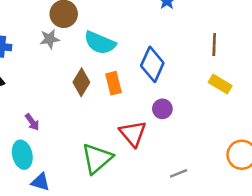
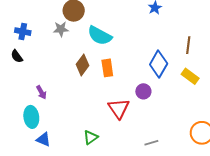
blue diamond: (152, 64) -> (159, 64), moved
green triangle: (97, 158) -> (91, 137), moved, size x0.6

